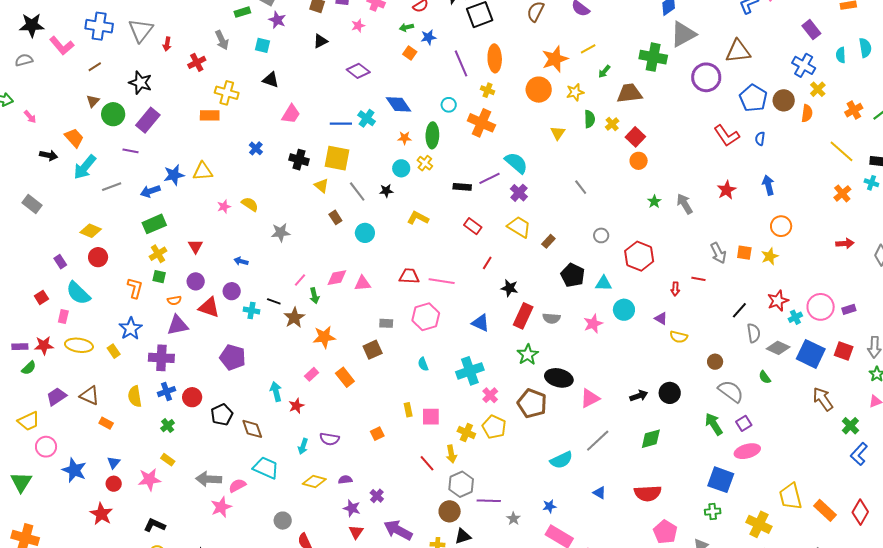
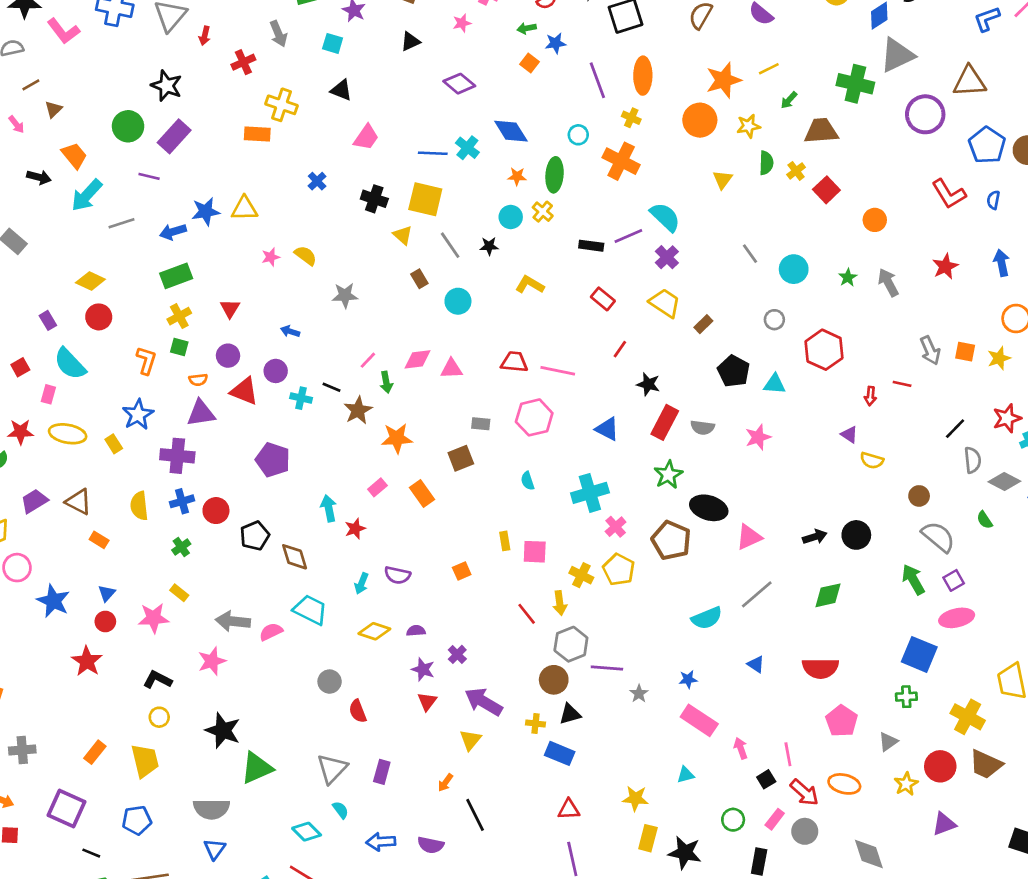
brown line: (95, 67) -> (31, 85), moved
brown triangle: (93, 101) -> (53, 109), moved
orange circle: (639, 161) -> (875, 220), moved
cyan circle: (624, 310) -> (794, 269), moved
pink star: (221, 507) -> (212, 661), moved

